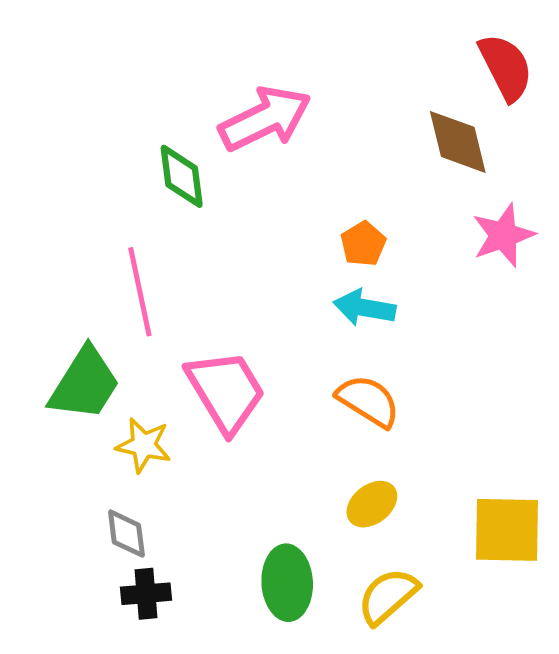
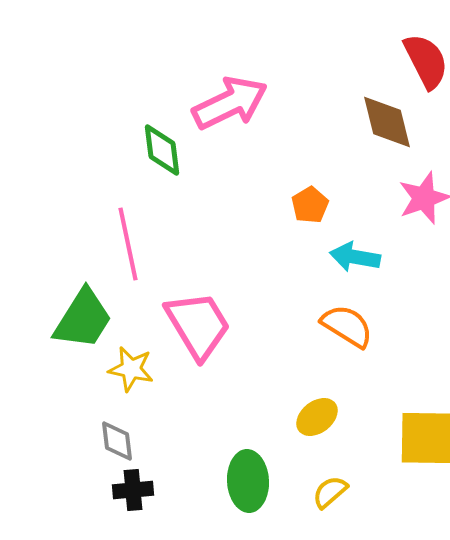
cyan arrow: (365, 308) -> (355, 257), moved
orange semicircle: (368, 401) -> (347, 326), moved
yellow semicircle: (388, 596) -> (330, 492), size x0.7

